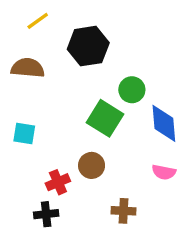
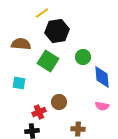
yellow line: (38, 21) -> (42, 13), moved
green square: (105, 118) -> (48, 61), moved

